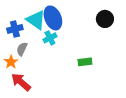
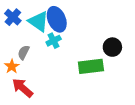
black circle: (105, 19) -> (112, 47), moved
blue cross: (15, 29) -> (13, 17), moved, turned -35
green rectangle: (85, 62) -> (91, 66), size x1.6

